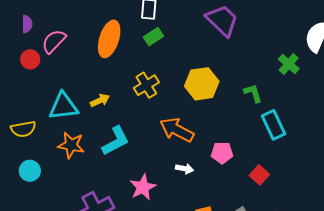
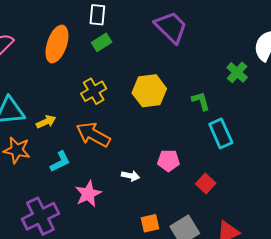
yellow arrow: (100, 100) -> (46, 122), moved
orange arrow: (177, 130) -> (93, 135), moved
cyan L-shape: (116, 141) -> (60, 162), moved, size x0.7

